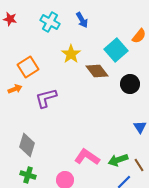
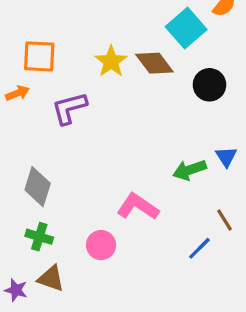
yellow star: (71, 54) -> (111, 61), moved
orange square: (28, 67) -> (39, 56), turned 35
green arrow: (118, 160) -> (189, 170), moved

